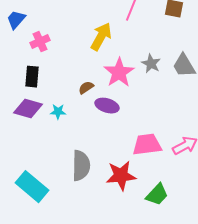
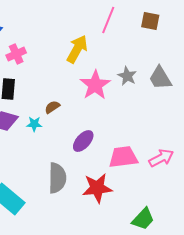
brown semicircle: (86, 88) -> (52, 107), moved
purple ellipse: (107, 106) -> (83, 141), moved, turned -65
green trapezoid: (157, 195) -> (143, 219), moved

